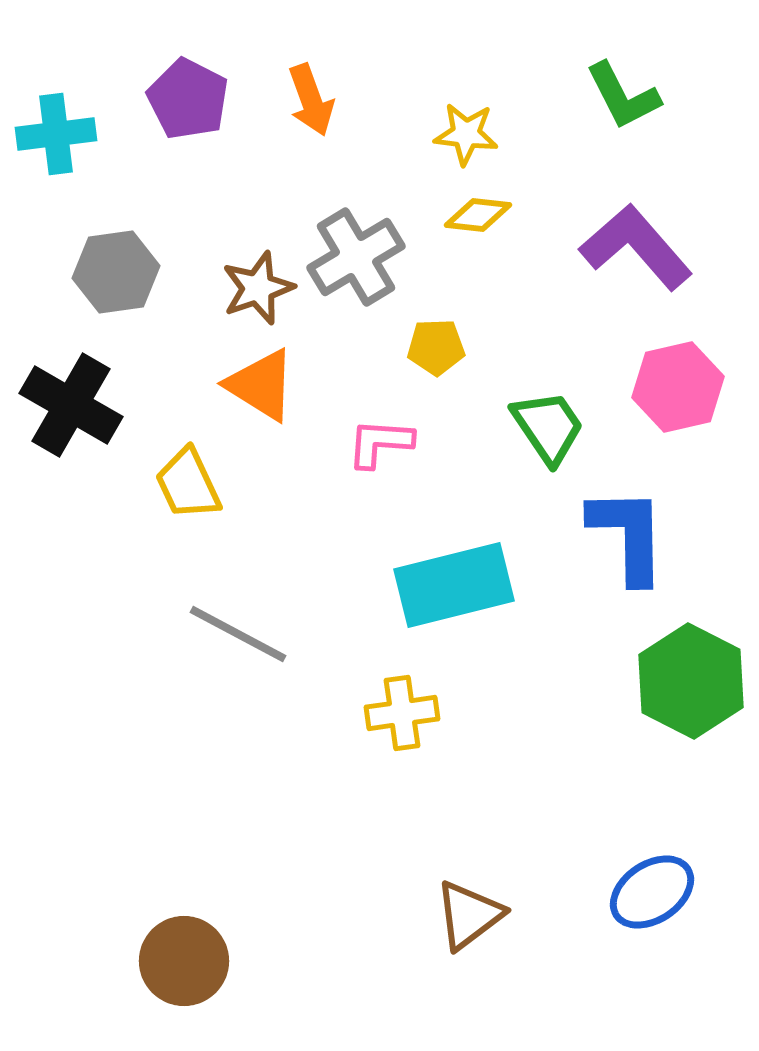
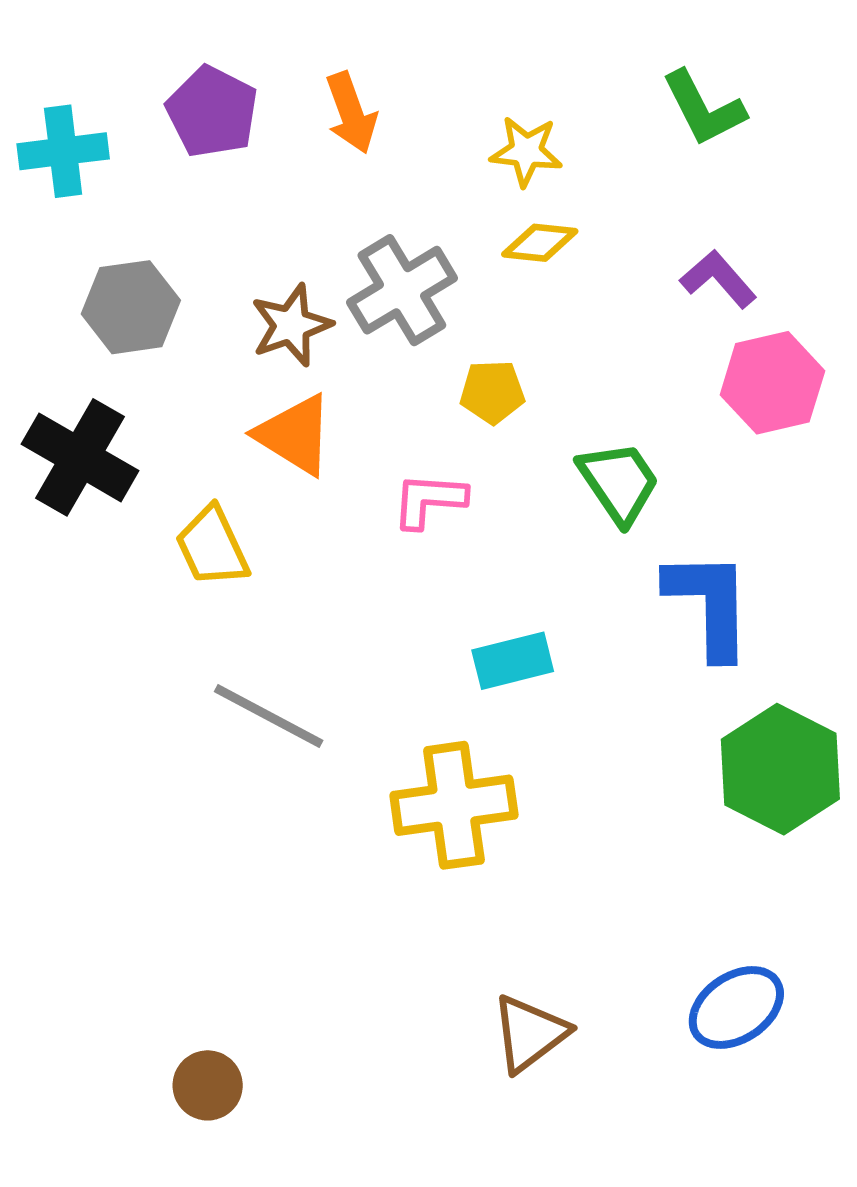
purple L-shape: (636, 247) -> (718, 279), size x0.6
pink hexagon: (678, 387) -> (772, 383), moved
cyan rectangle: (454, 585) -> (513, 661), size x0.6
yellow cross: (402, 713) -> (454, 805), size x1.5
brown circle: (184, 961) -> (208, 1085), size x0.7

